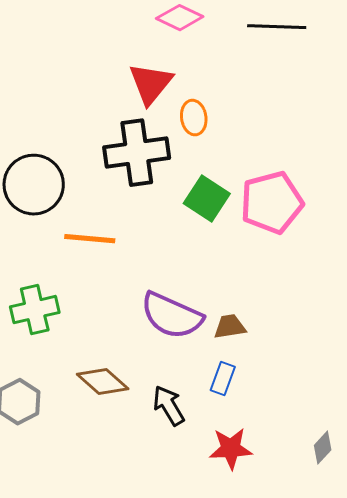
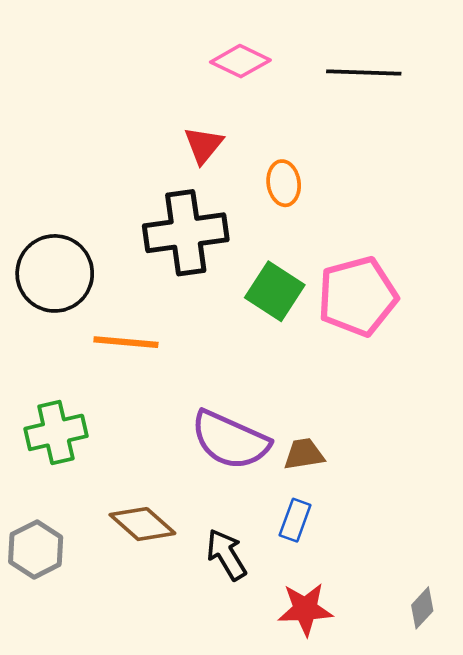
red triangle: (151, 84) -> (204, 145), size x0.7
orange ellipse: (194, 118) -> (284, 183), moved

